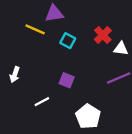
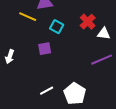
purple square: (67, 80) -> (45, 49), moved, turned -32
white line: (42, 102) -> (47, 91), moved

